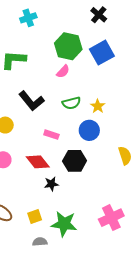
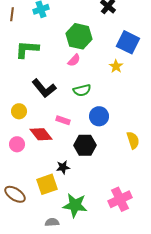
blue square: (102, 53) -> (128, 42), moved, turned -35
yellow star: (98, 106) -> (116, 66), moved
red diamond: (38, 162) -> (41, 134), moved
yellow square: (35, 217) -> (47, 184), moved, size x1.5

